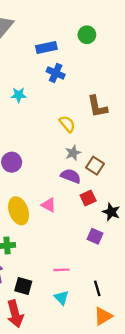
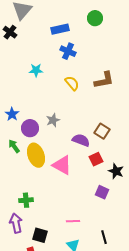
brown L-shape: (97, 107) -> (104, 80), turned -90
yellow semicircle: (67, 124) -> (72, 83), moved
gray star: (73, 153) -> (53, 120), moved
pink triangle: (49, 205) -> (62, 165), size x1.5
yellow ellipse: (19, 211) -> (36, 155), moved

